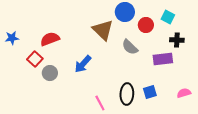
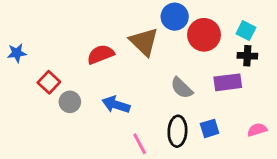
cyan square: (168, 17) -> (246, 31), moved
red circle: (146, 25) -> (204, 35), size x1.5
red semicircle: (50, 39) -> (101, 54), moved
gray semicircle: (130, 47) -> (182, 88), moved
blue arrow: (83, 64) -> (116, 105), moved, turned 66

